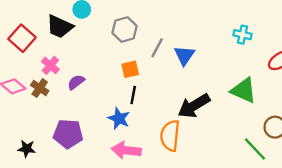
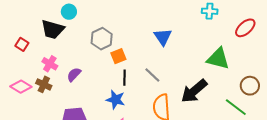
gray hexagon: (125, 30) -> (102, 39), moved
red square: (22, 38) -> (22, 44), size x0.6
gray line: (157, 48) -> (152, 75), moved, turned -66
black arrow: (194, 106) -> (194, 91), moved

